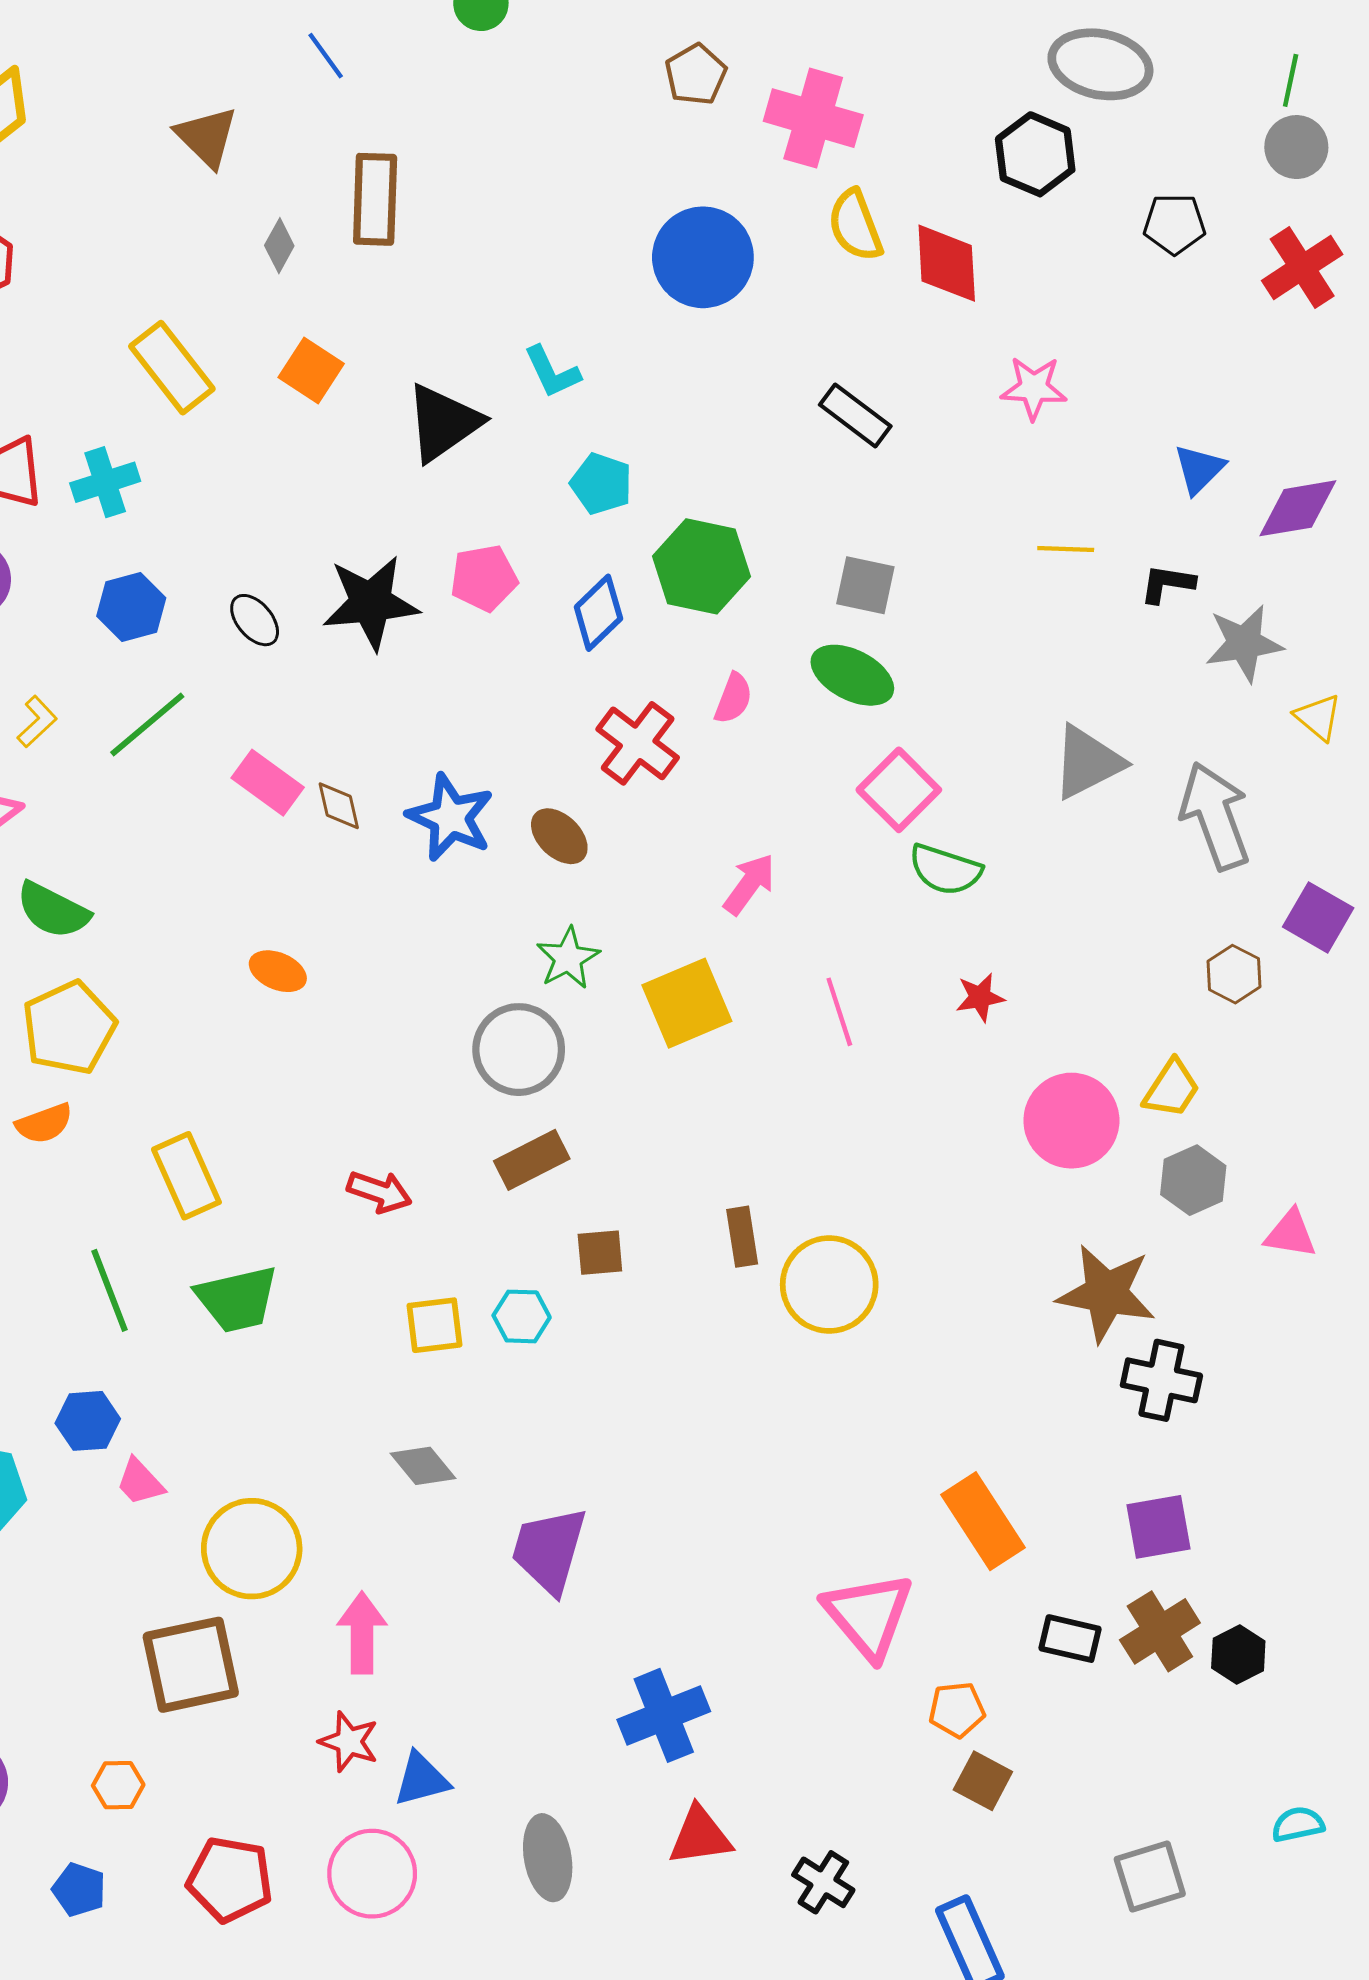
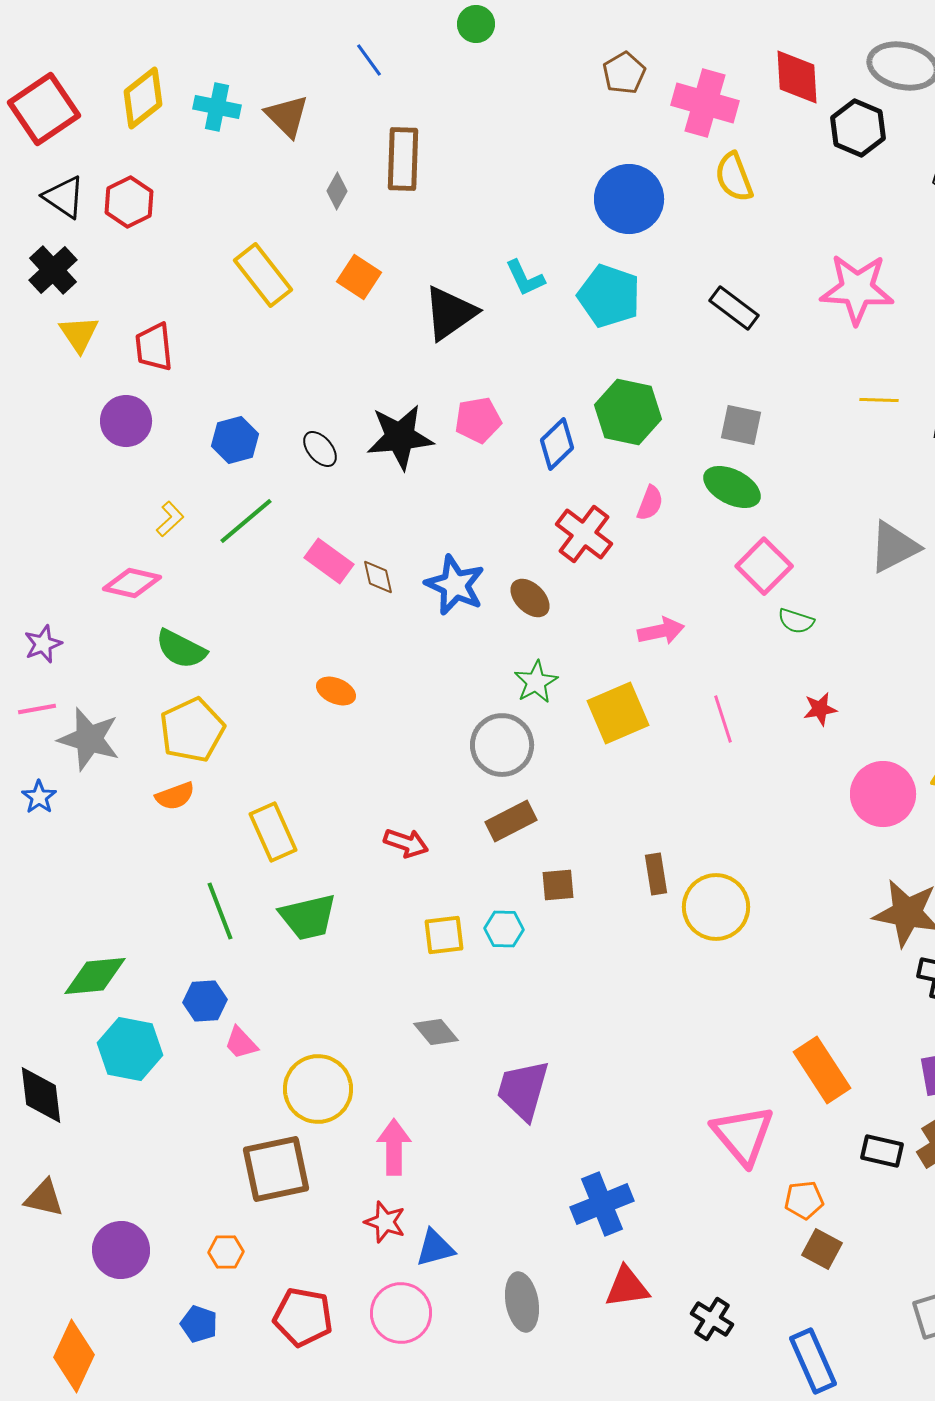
red diamond: (947, 263) -> (797, 77), moved
pink star: (1034, 388) -> (857, 289), size x1.6
cyan cross: (105, 482) -> (217, 107), moved, turned 30
cyan pentagon: (601, 484) -> (609, 296), moved, size x1.5
green semicircle: (945, 870) -> (796, 621), size x0.7
pink arrow: (749, 884) -> (661, 631), turned 42

